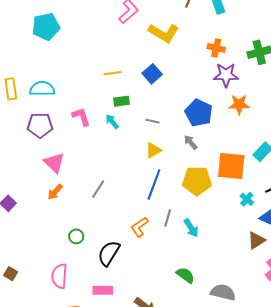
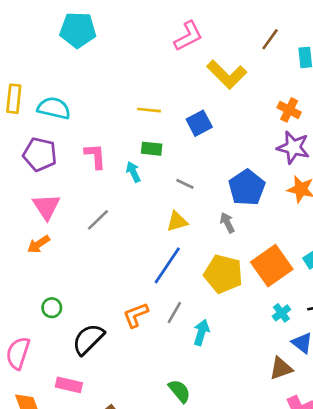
orange square: (231, 166) -> (272, 266), turned 36
gray line: (98, 189) -> (98, 220), moved
cyan arrow: (191, 228) -> (201, 332), turned -144

